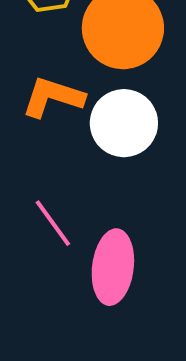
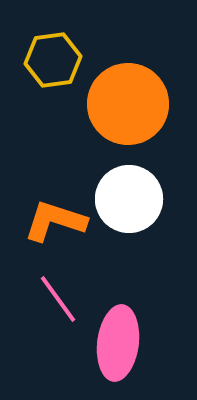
orange L-shape: (53, 97) -> (55, 221), moved

